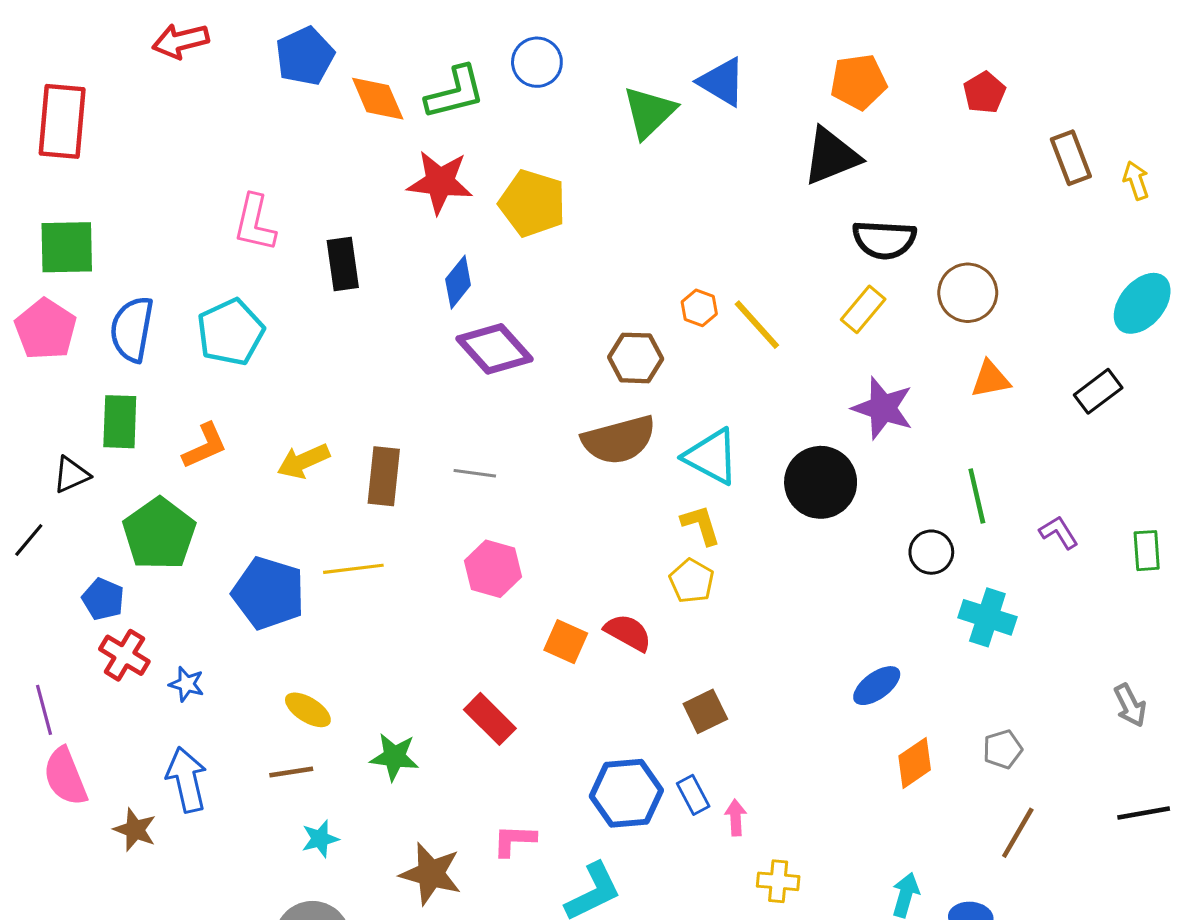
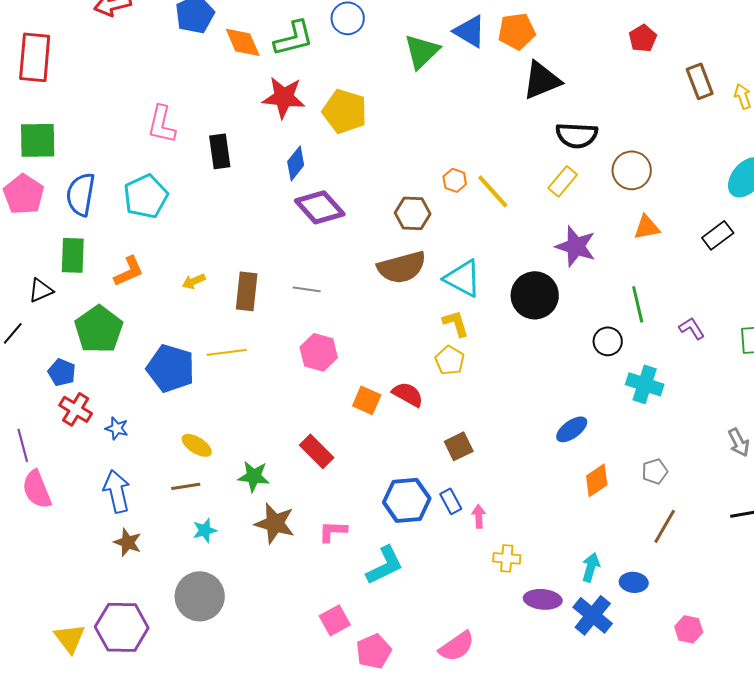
orange pentagon: (859, 82) -> (517, 31), moved
yellow arrow: (303, 461) -> (194, 281), size x0.7
brown star: (135, 830) -> (128, 542), moved
brown star: (431, 874) -> (275, 523), moved

